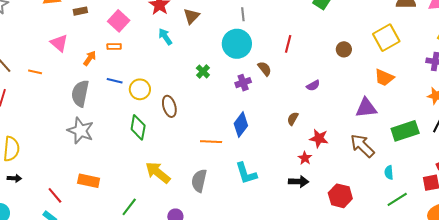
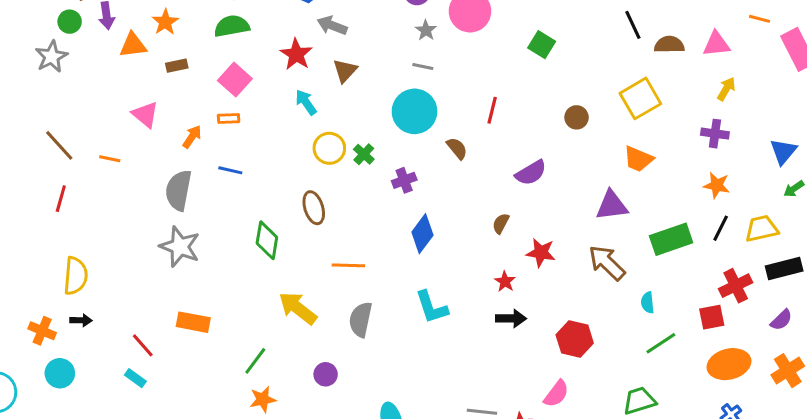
gray line: (243, 14) -> (423, 66), turned -72
purple cross: (243, 83) -> (404, 180), moved
purple semicircle: (313, 86) -> (531, 173), size x1.5
yellow circle: (140, 89) -> (329, 148), moved
orange line: (211, 142) -> (348, 265), moved
red star: (305, 158) -> (505, 282), moved

